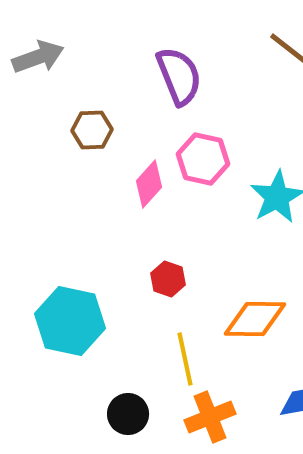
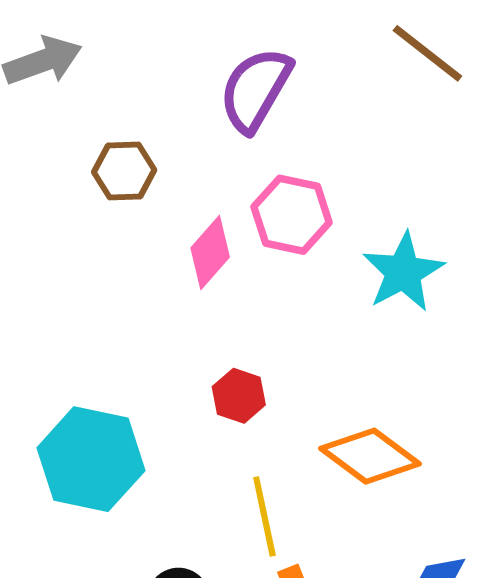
purple semicircle: (179, 76) -> (255, 90), turned -128
orange diamond: (255, 319) -> (370, 456), turned 36

